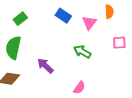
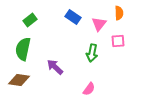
pink square: (119, 43) -> (118, 41), moved
green arrow: (82, 52) -> (92, 53), turned -108

